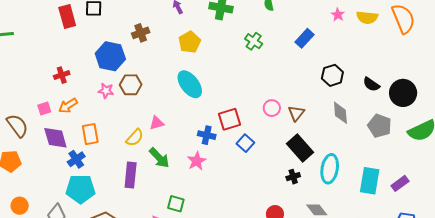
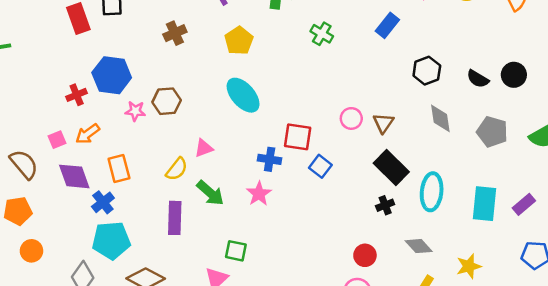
blue hexagon: (110, 56) -> (112, 75), moved
black circle: (403, 93) -> (514, 75), moved, size x0.7
red square: (230, 119) -> (298, 137), turned 30
orange circle: (20, 206) -> (31, 251), moved

